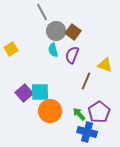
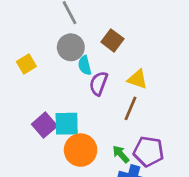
gray circle: (56, 31) -> (71, 47), moved
purple semicircle: (72, 55) -> (99, 83), moved
yellow triangle: (105, 65) -> (137, 79), moved
purple pentagon: (99, 112) -> (149, 151), turned -30

